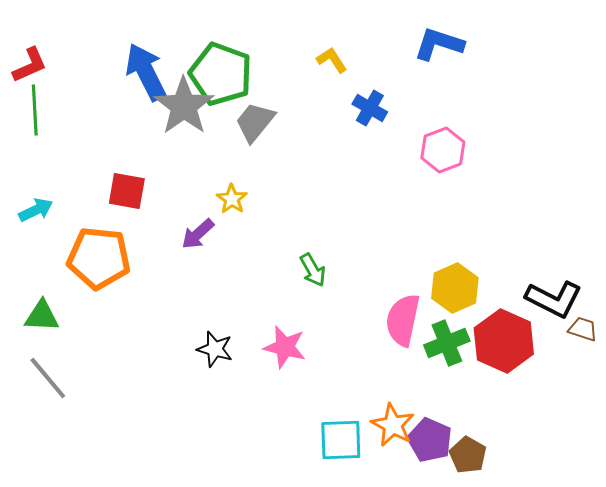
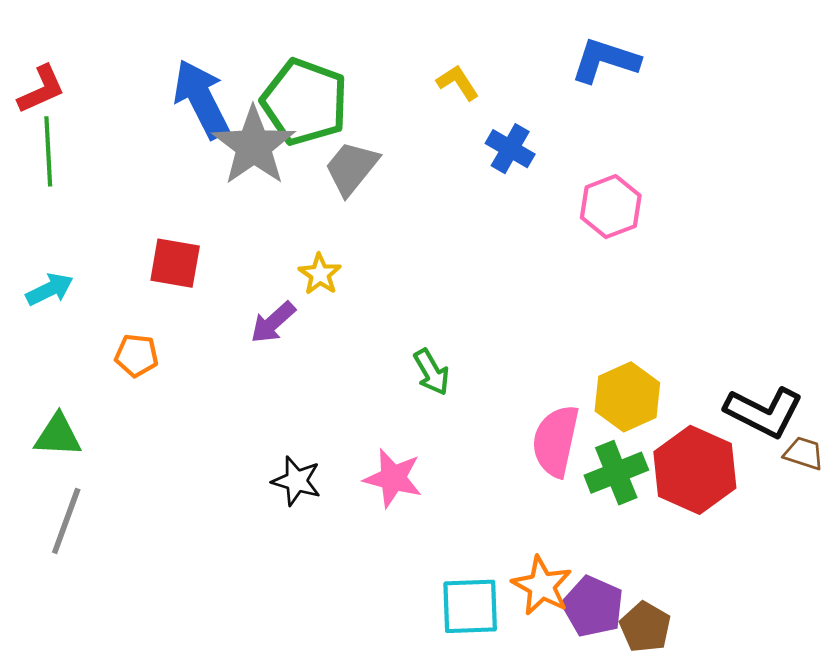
orange pentagon: (99, 258) -> (136, 355), size x0.5
gray line: (48, 378) -> (66, 521), turned 60

